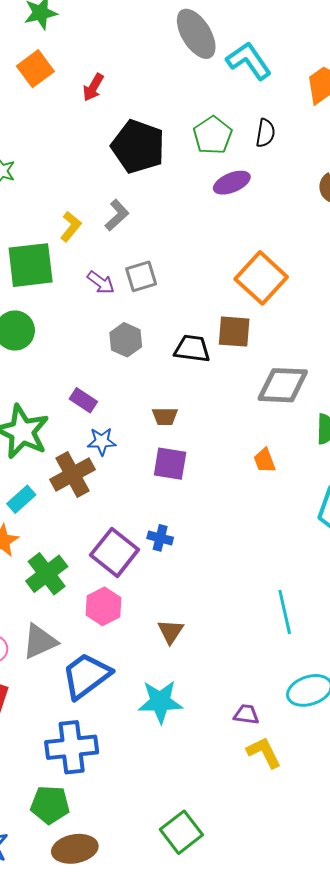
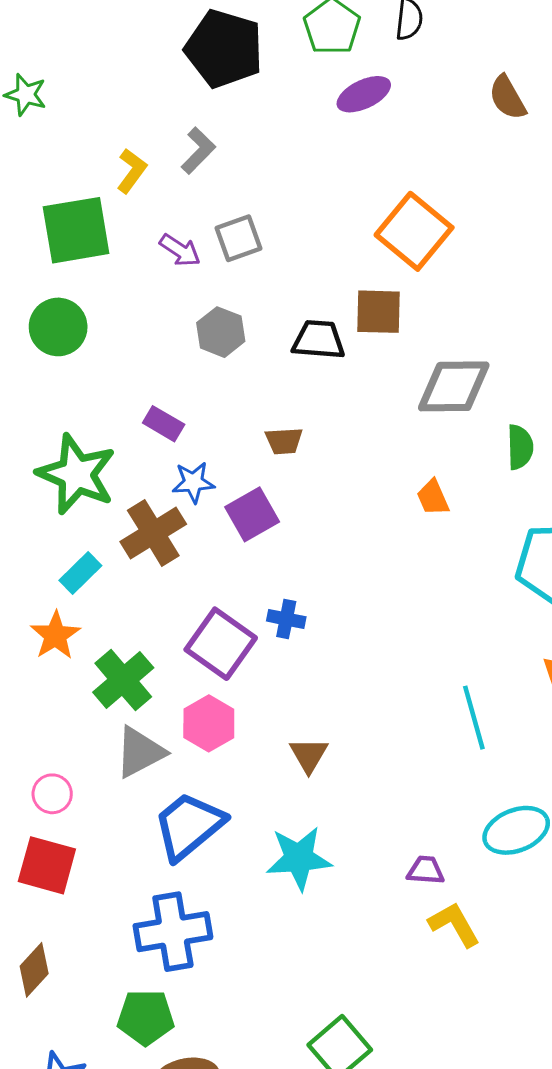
purple square: (170, 464) -> (252, 514), moved, turned -36
gray triangle: (40, 641) -> (140, 752), moved

